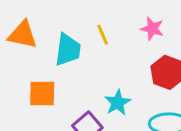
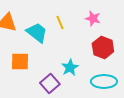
cyan trapezoid: (68, 50) -> (37, 32), turned -60

